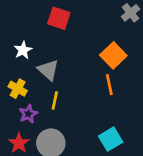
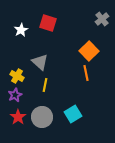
white star: (23, 50) -> (21, 30), moved
purple star: (28, 114) -> (15, 95), moved
cyan square: (111, 139) -> (73, 114), moved

